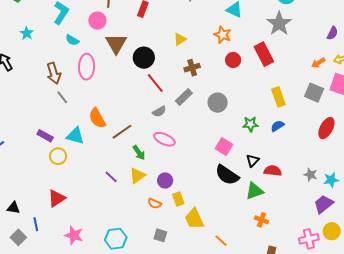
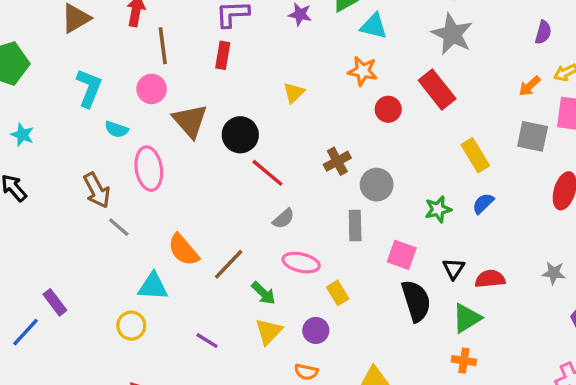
cyan star: (27, 33) -> (22, 135), moved
brown cross: (192, 68) -> (337, 161), moved
gray rectangle: (184, 97) -> (355, 225), moved, turned -36
purple rectangle: (45, 136) -> (55, 302), moved, turned 35
black semicircle: (227, 175) -> (416, 301), turned -130
purple line: (111, 177) -> (207, 341), moved
yellow rectangle: (178, 199) -> (338, 293), moved
orange cross: (262, 220) -> (464, 361), moved

